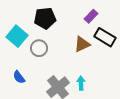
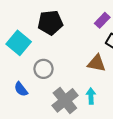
brown triangle: (82, 44) -> (97, 63), moved, turned 36
gray circle: (39, 48) -> (44, 69), moved

